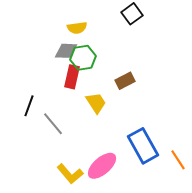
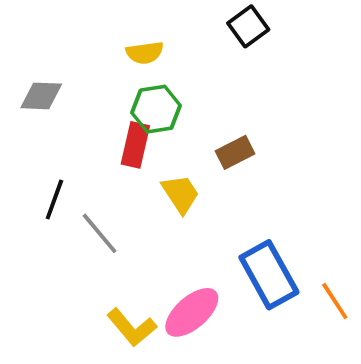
gray diamond: (66, 51) -> (41, 96), moved

